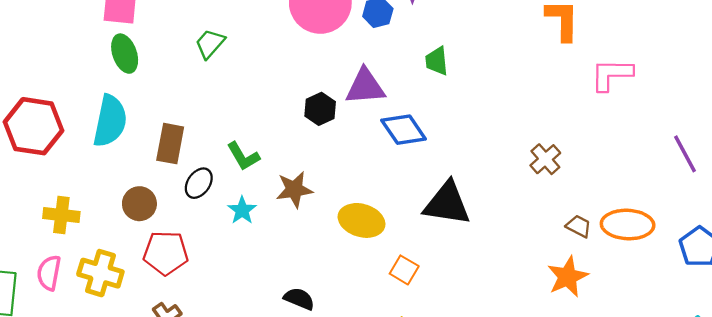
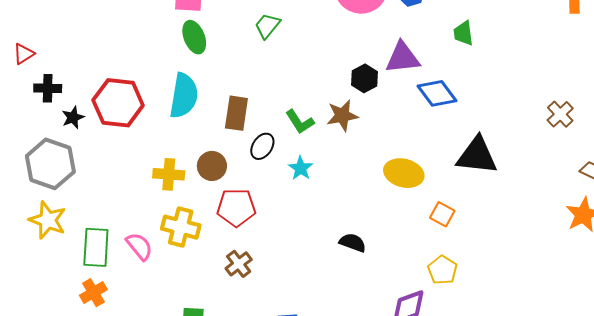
brown star: (294, 189) -> (342, 116), moved
yellow cross: (61, 215) -> (169, 174), moved
pink semicircle: (49, 273) -> (139, 246), moved, turned 132

